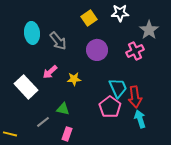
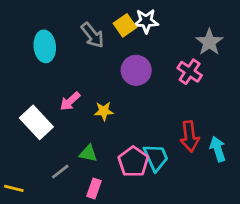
white star: (120, 13) -> (146, 21), moved
gray arrow: (58, 41) -> (93, 35), moved
pink cross: (135, 51) -> (190, 72), turned -30
cyan trapezoid: (118, 88) -> (156, 158), moved
pink pentagon: (110, 107) -> (133, 162), moved
cyan arrow: (140, 119) -> (218, 149), moved

